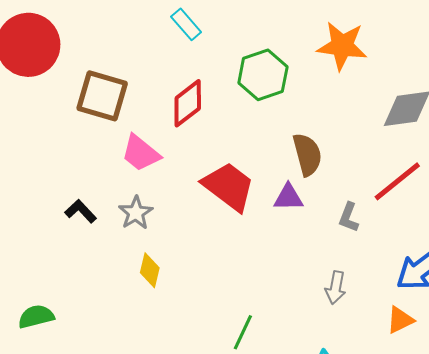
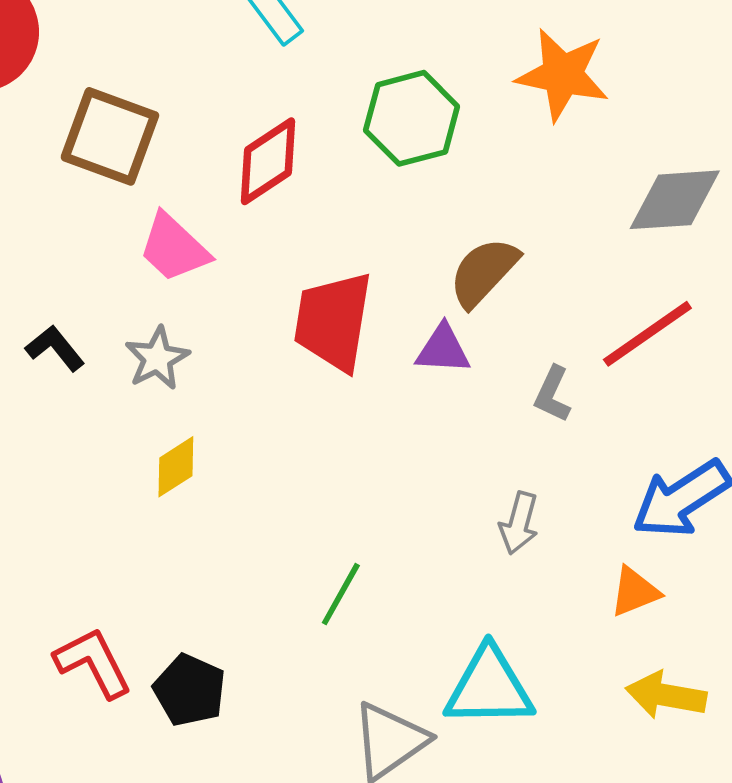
brown semicircle: (307, 154) -> (484, 272), turned -126
red trapezoid: (229, 186) -> (333, 321), turned -122
yellow diamond: (150, 270) -> (176, 467), turned 40

